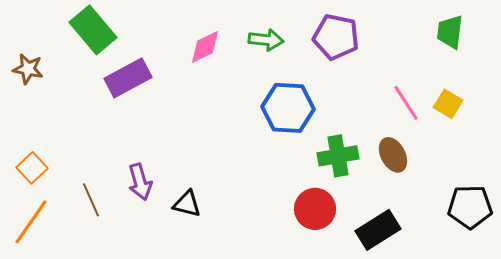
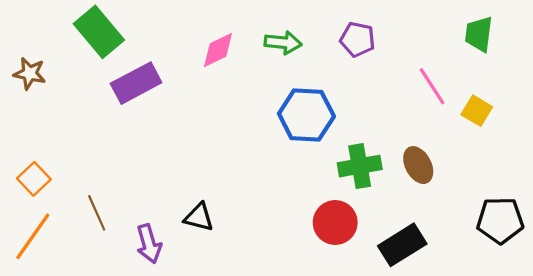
purple pentagon: (336, 37) -> (358, 39), size x0.7
pink line: (406, 103) -> (432, 86), moved
purple arrow: (140, 182) -> (149, 244), moved

